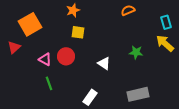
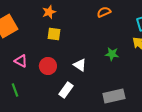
red circle: (66, 56) -> (48, 66), moved
green line: (49, 83) -> (15, 90), moved
white rectangle: (90, 97) -> (66, 90), moved

